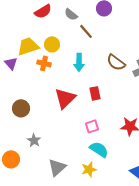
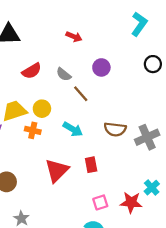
cyan arrow: (79, 62) -> (73, 129), turned -60
brown semicircle: (116, 62) -> (115, 129), turned -30
pink square: (92, 126) -> (100, 202), moved

